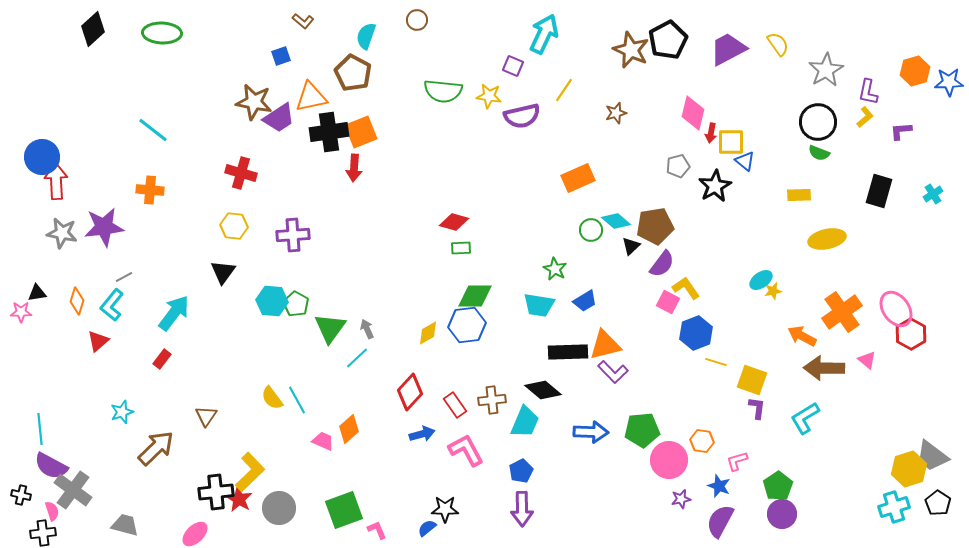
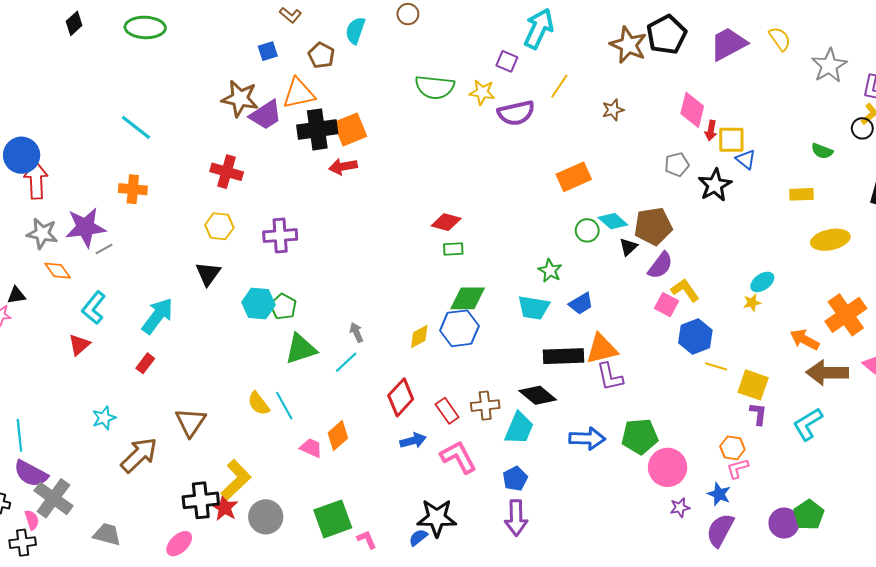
black diamond: (93, 29) -> (74, 23), size x0.7
brown pentagon: (353, 73) -> (321, 55), moved, size x0.7
black circle: (818, 122) -> (862, 128), moved, size x0.6
red arrow: (354, 168) -> (343, 167), turned 76
gray line: (124, 277) -> (104, 249), moved
yellow star: (773, 291) -> (752, 303), moved
orange diamond: (77, 301) -> (58, 271), moved, turned -52
green triangle: (330, 328) -> (301, 349), moved, turned 36
purple L-shape: (613, 372) -> (610, 377), turned 32
brown triangle: (206, 416) -> (191, 422), size x1.4
orange hexagon: (702, 441) -> (732, 448), moved
green pentagon: (778, 486) -> (809, 515), moved
black star: (445, 509) -> (437, 518), size x1.4

